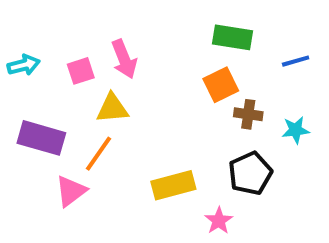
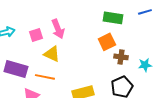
blue line: (296, 61) -> (145, 12), moved
yellow triangle: (112, 108) -> (52, 54), turned 30
orange line: (99, 154) -> (45, 77), turned 66

